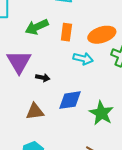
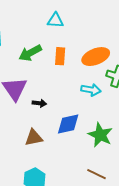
cyan arrow: (83, 59) -> (91, 90), moved

